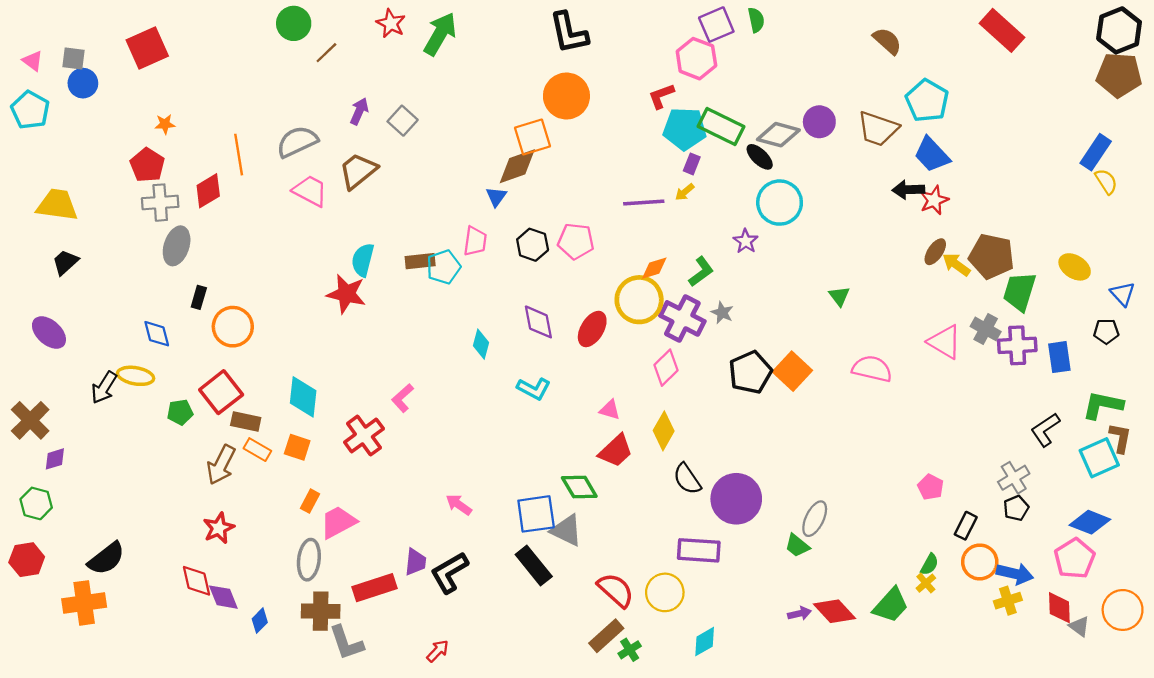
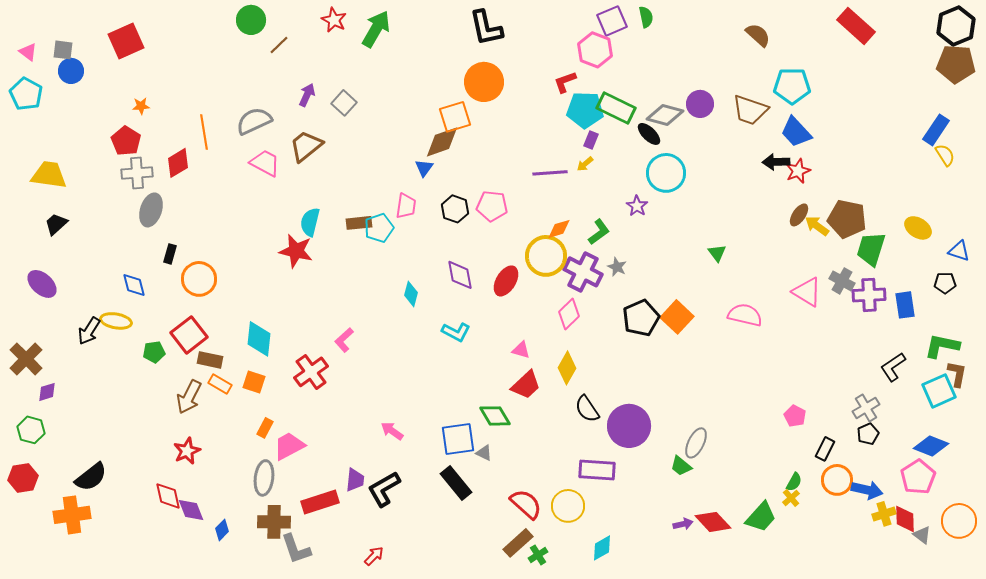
cyan pentagon: (927, 101) -> (792, 86), turned -30
blue triangle: (1123, 294) -> (959, 251), turned -30
gray triangle: (566, 530) -> (484, 453), size x0.6
yellow cross: (1008, 601) -> (884, 514), moved

